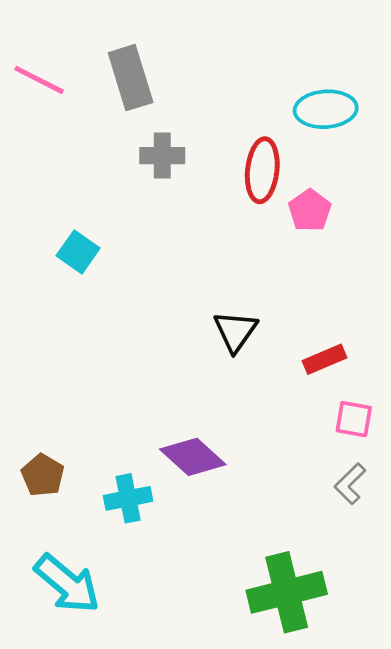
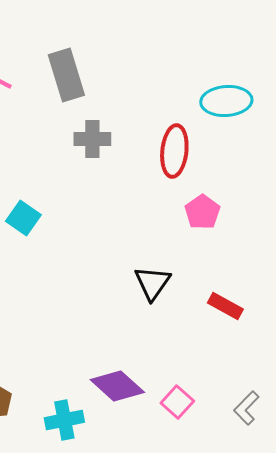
pink pentagon: (310, 210) -> (202, 212), moved
red rectangle: (324, 359) -> (225, 306), turned 52
pink square: (354, 419) -> (177, 402), moved, turned 32

